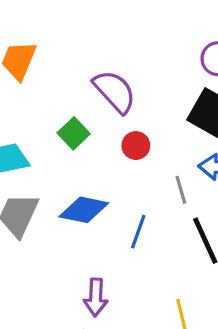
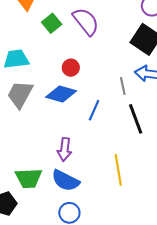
green square: (74, 133) -> (52, 23), moved
red circle: (136, 146) -> (71, 68), moved

